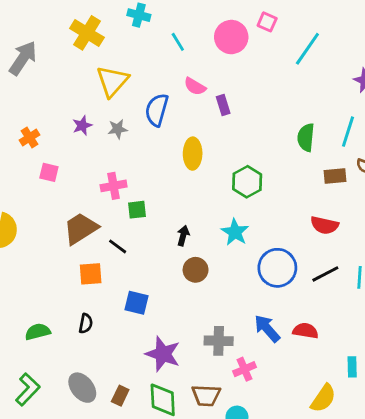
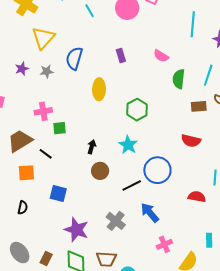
cyan line: (307, 49) -> (193, 24), moved, turned -30
pink semicircle: (195, 86) -> (161, 56), moved
black line: (325, 274) -> (132, 185), moved
red semicircle: (306, 331) -> (197, 197), moved
gray cross: (219, 341) -> (116, 221), turned 36
pink cross: (244, 369) -> (164, 244), moved

